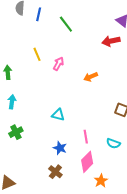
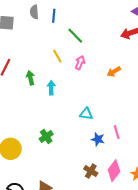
green line: (66, 24) -> (75, 36), moved
cyan arrow: (12, 102) -> (51, 88), moved
blue star: (60, 148) -> (98, 139), moved
pink diamond: (87, 162) -> (114, 171), moved

